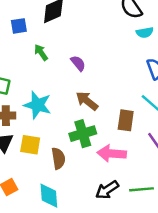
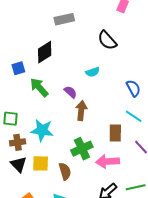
cyan semicircle: (145, 32) -> (93, 72), moved
green arrow: (41, 52) -> (39, 87), size x1.5
brown arrow: (87, 101) -> (81, 111), moved, turned 66

